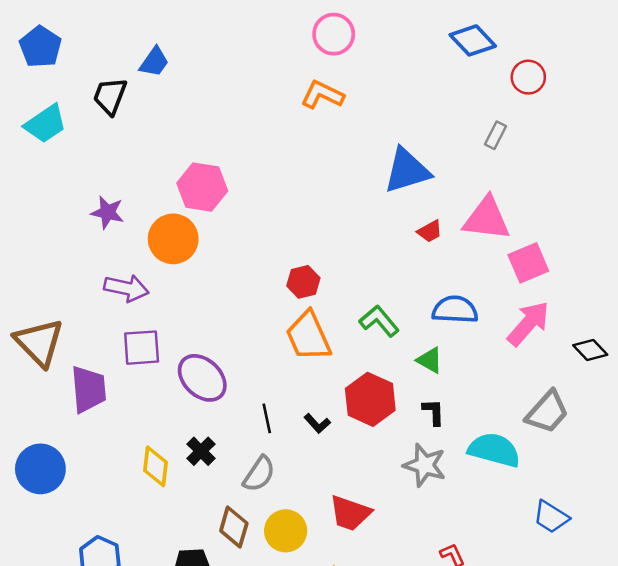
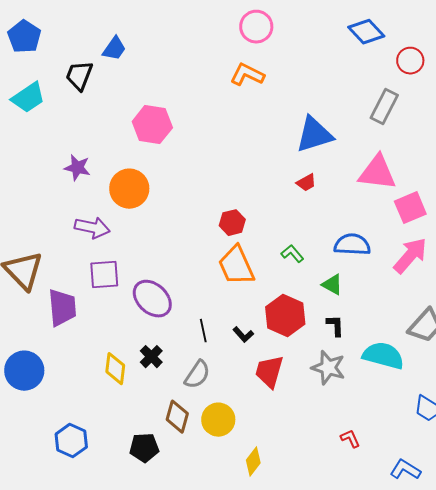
gray rectangle: (495, 135) -> (384, 107), size x1.6
pink hexagon: (202, 187) -> (152, 125), moved
red trapezoid: (430, 231) -> (306, 183), moved
green L-shape: (379, 321) -> (292, 254), size x0.7
red trapezoid: (350, 513) -> (269, 372), moved, turned 87

